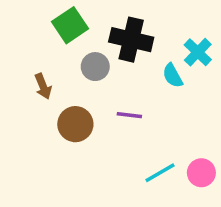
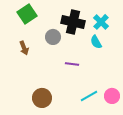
green square: (70, 25) -> (27, 14), moved
cyan cross: (198, 52) -> (101, 22), moved
brown circle: (75, 124) -> (42, 98), moved

